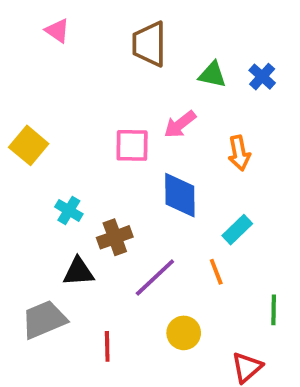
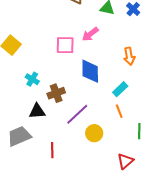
orange arrow: (239, 153) -> (129, 56), moved
orange line: (216, 272) -> (119, 111), moved
yellow circle: (184, 333) -> (94, 133), moved

